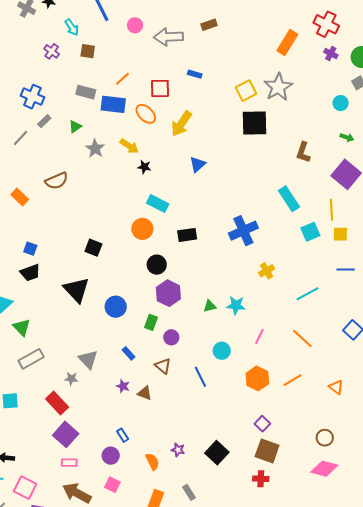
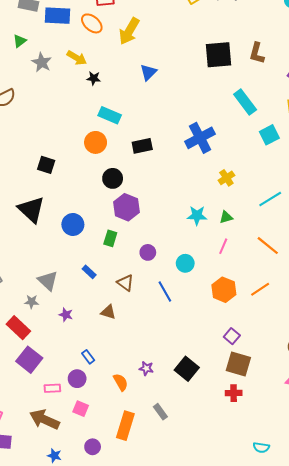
black square: (254, 123) -> (219, 55), moved
green triangle: (210, 306) -> (226, 217), moved
purple circle: (171, 337) -> (148, 252), moved
purple star: (123, 386) -> (66, 315), moved
pink rectangle: (69, 463) -> (52, 388), moved

